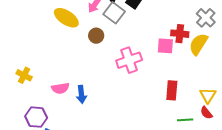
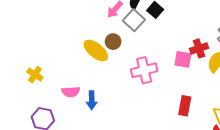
yellow ellipse: (66, 18) -> (96, 51), moved
red cross: (180, 34) -> (199, 48), turned -30

